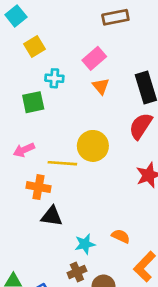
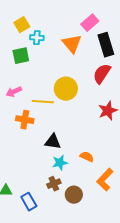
yellow square: (34, 46) -> (22, 25), moved
pink rectangle: (94, 58) -> (90, 23), moved
orange triangle: (101, 86) -> (72, 44), size x1.5
black triangle: (52, 216) -> (53, 142), moved

